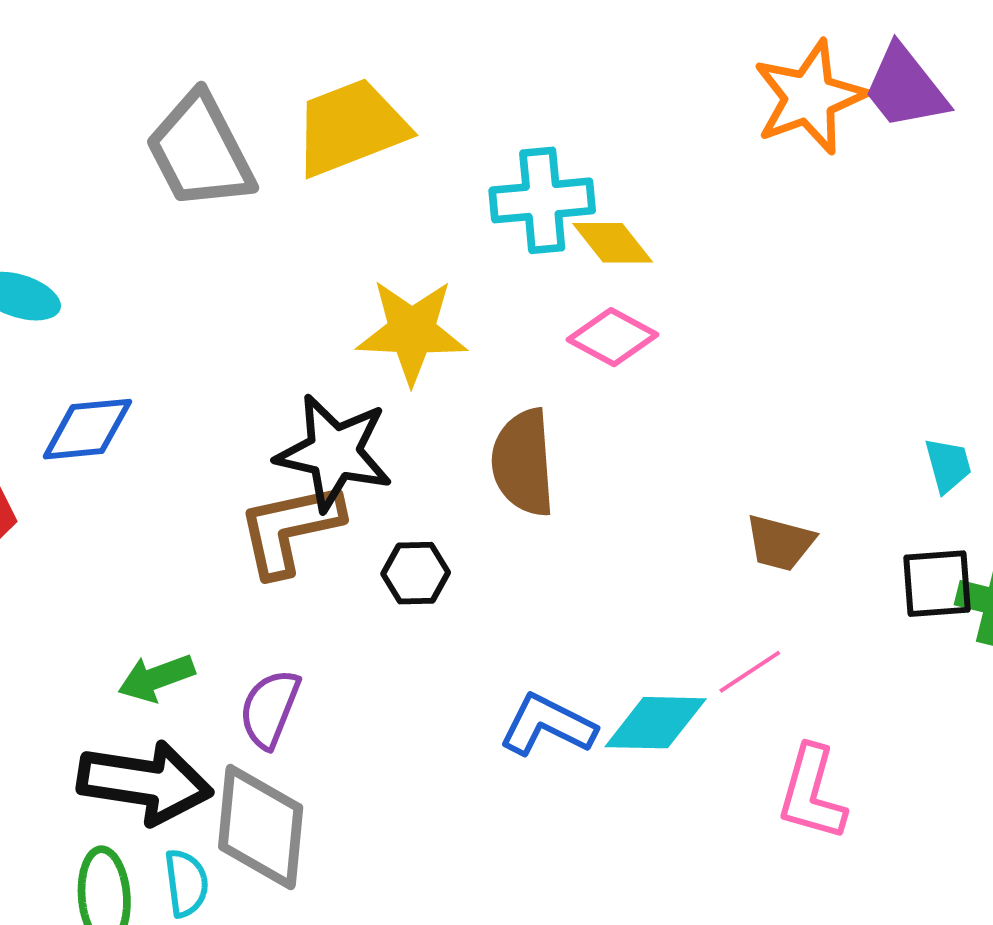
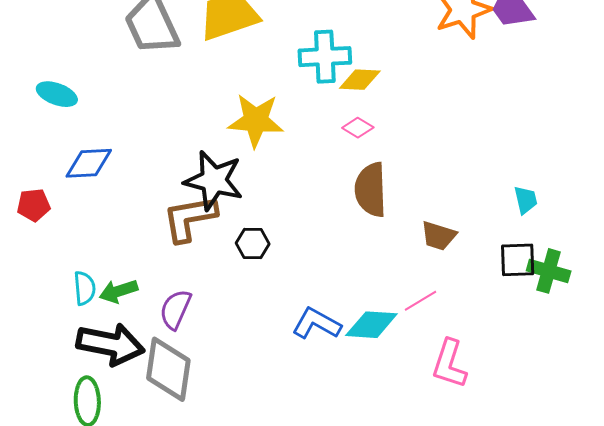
yellow diamond: (613, 243) -> (360, 80), turned -51
pink diamond: (613, 337) -> (358, 128), size x0.7
brown semicircle: (523, 463) -> (371, 190), moved
cyan semicircle: (186, 883) -> (84, 288), moved

